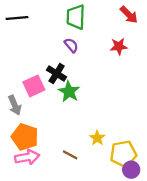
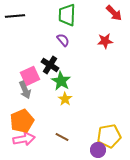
gray arrow: (15, 105) -> (25, 90), moved
orange pentagon: (25, 137) -> (22, 121), turned 30
yellow star: (97, 138) -> (65, 99), moved
purple circle: (131, 170) -> (98, 150), moved

